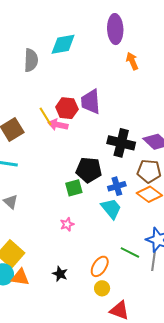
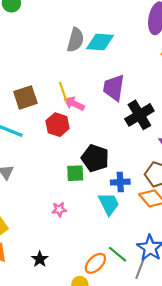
cyan diamond: (63, 44) -> (100, 42), moved
gray semicircle: (31, 60) -> (75, 40), moved
red hexagon: (67, 108) -> (58, 125), moved
black cross: (121, 143) -> (139, 115), moved, turned 32
orange ellipse: (100, 266) -> (95, 263), moved

